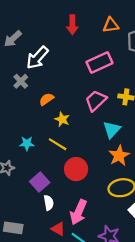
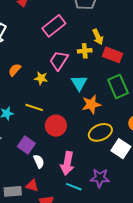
yellow star: (62, 119) -> (41, 78), moved
orange star: (119, 156) -> (91, 104), turned 30
red triangle: (58, 229) -> (32, 186), moved

